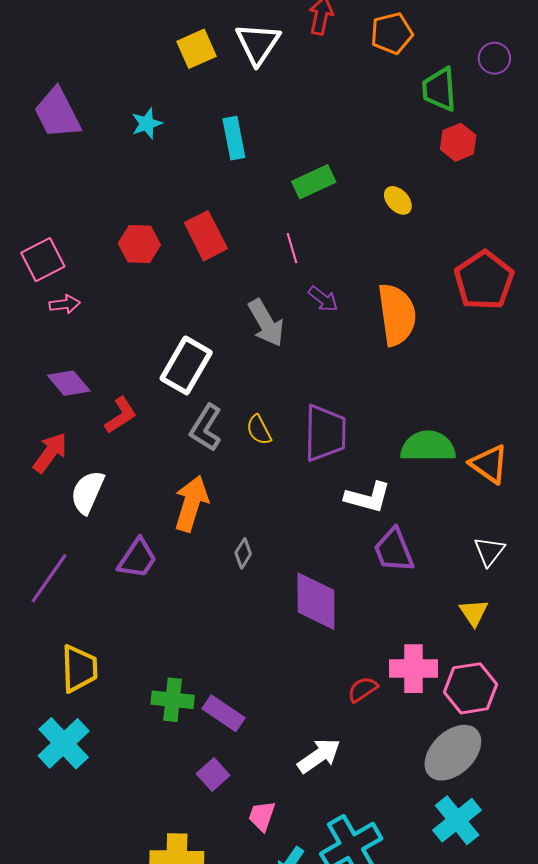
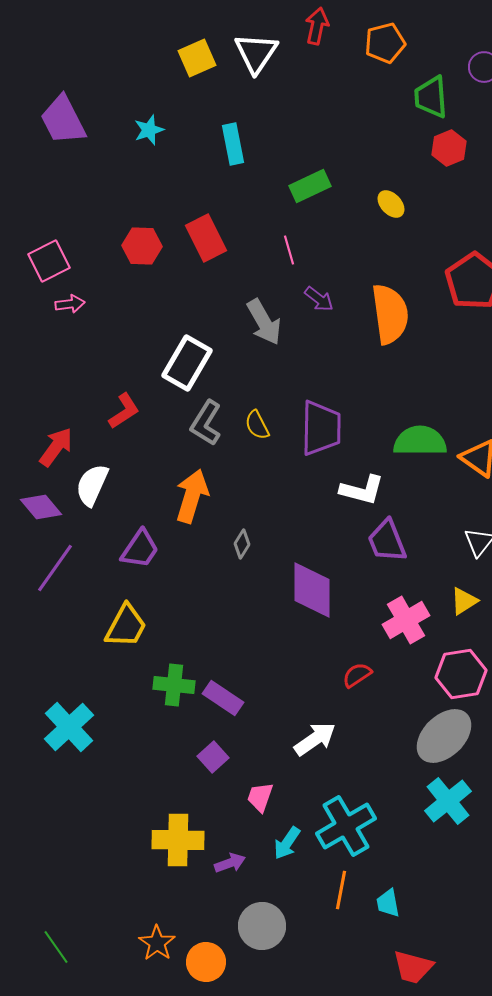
purple diamond: (69, 383) -> (41, 507), moved
yellow triangle: (474, 613) -> (464, 601), turned 32
yellow trapezoid: (79, 669) -> (126, 626), moved, turned 30
pink cross: (413, 669) -> (406, 620), moved, turned -30

